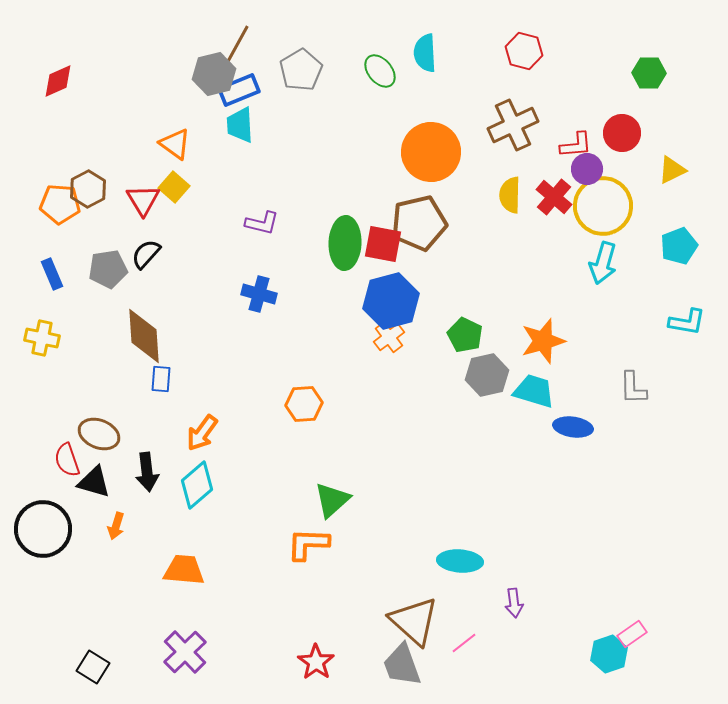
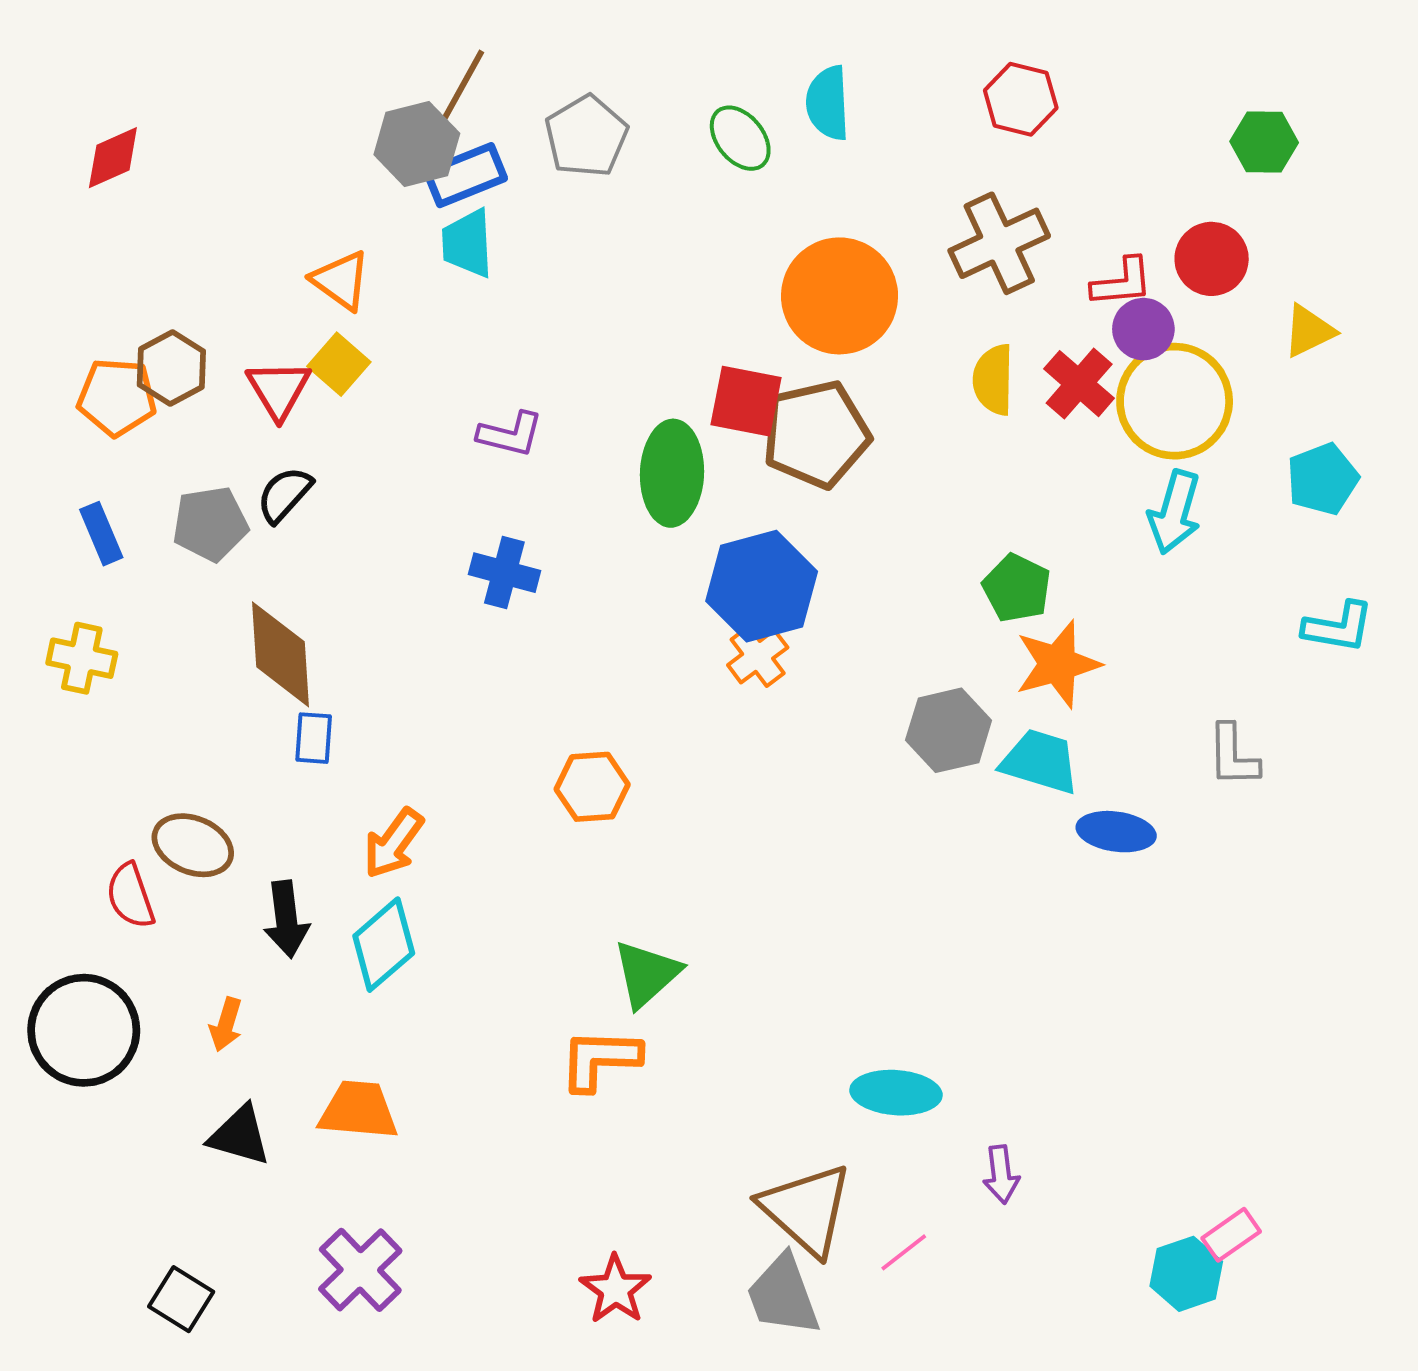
red square: (383, 244) -> (746, 401), moved
green pentagon: (465, 335) -> (1017, 588), moved
black triangle: (94, 482) -> (240, 1135), moved

